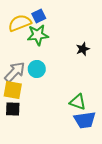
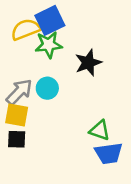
blue square: (39, 16) -> (50, 20), size x1.6
black star: (83, 49) -> (88, 63), moved, size x1.5

